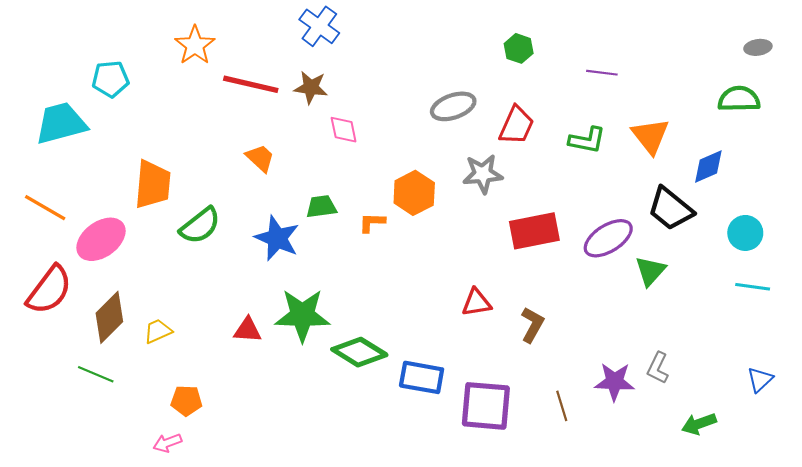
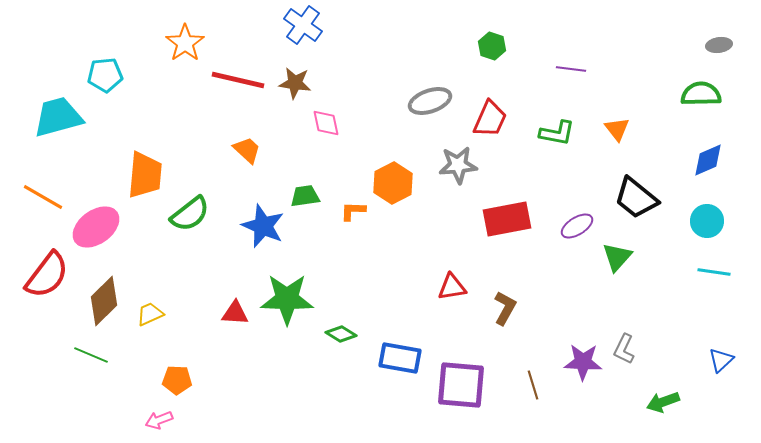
orange triangle: (650, 136) -> (617, 129), size x0.7
blue diamond: (708, 167) -> (708, 160), moved
purple ellipse: (608, 238) -> (577, 226), size x0.7
green diamond: (359, 352) -> (341, 334), size x0.6

